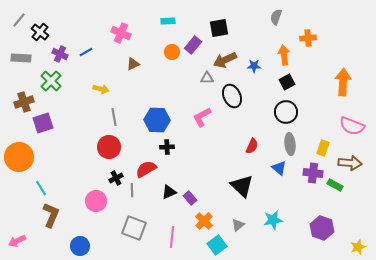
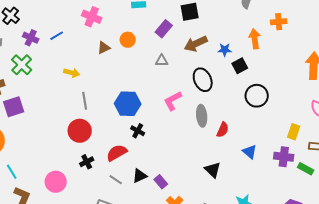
orange circle: (172, 52) -> (128, 40), moved
gray triangle: (207, 78) -> (162, 61), moved
black square: (287, 82) -> (240, 66), moved
gray ellipse: (290, 144) -> (202, 116), moved
black cross: (167, 147) -> (138, 131), turned 32
black triangle: (242, 186) -> (213, 170), size x0.7
gray line: (132, 190) -> (116, 180), moved, turned -56
pink circle: (96, 201) -> (56, 182), moved

